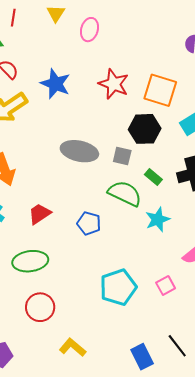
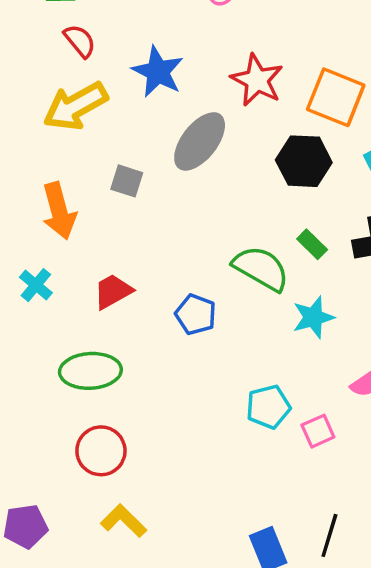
gray ellipse: (79, 151) -> (200, 141), moved, turned -69
gray square: (122, 156) -> (127, 181), moved
cyan pentagon: (118, 287) -> (268, 407), moved, size x0.7
black line: (177, 346) -> (329, 535), turned 50
yellow L-shape: (73, 347) -> (124, 521), moved

